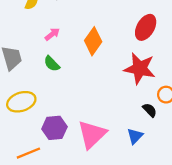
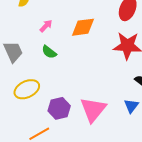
orange diamond: (93, 41) -> (83, 27), turned 55

